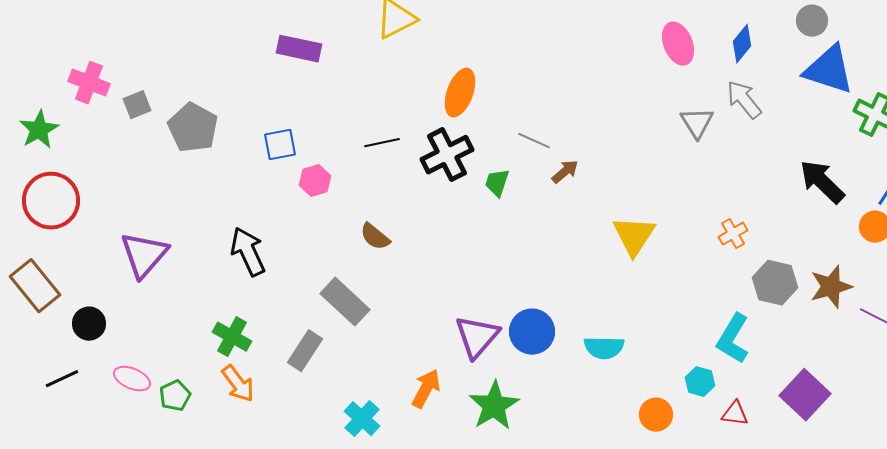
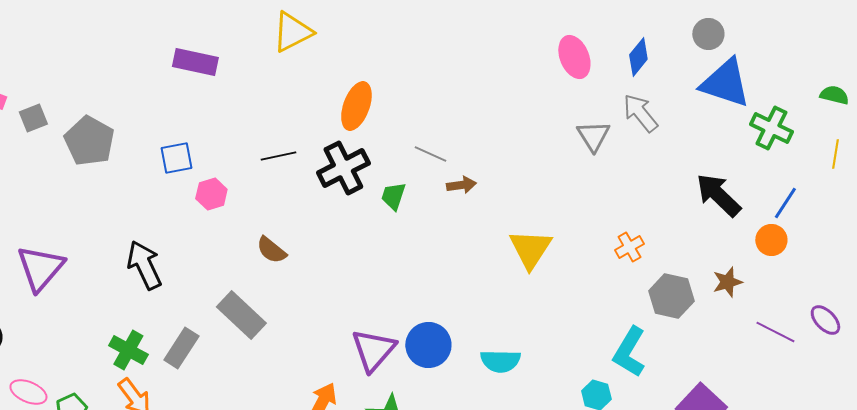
brown arrow: (565, 172) -> (461, 185), turned 32
brown star: (831, 287) -> (727, 282), moved, size x0.7
gray rectangle: (305, 351) -> (181, 348), moved

